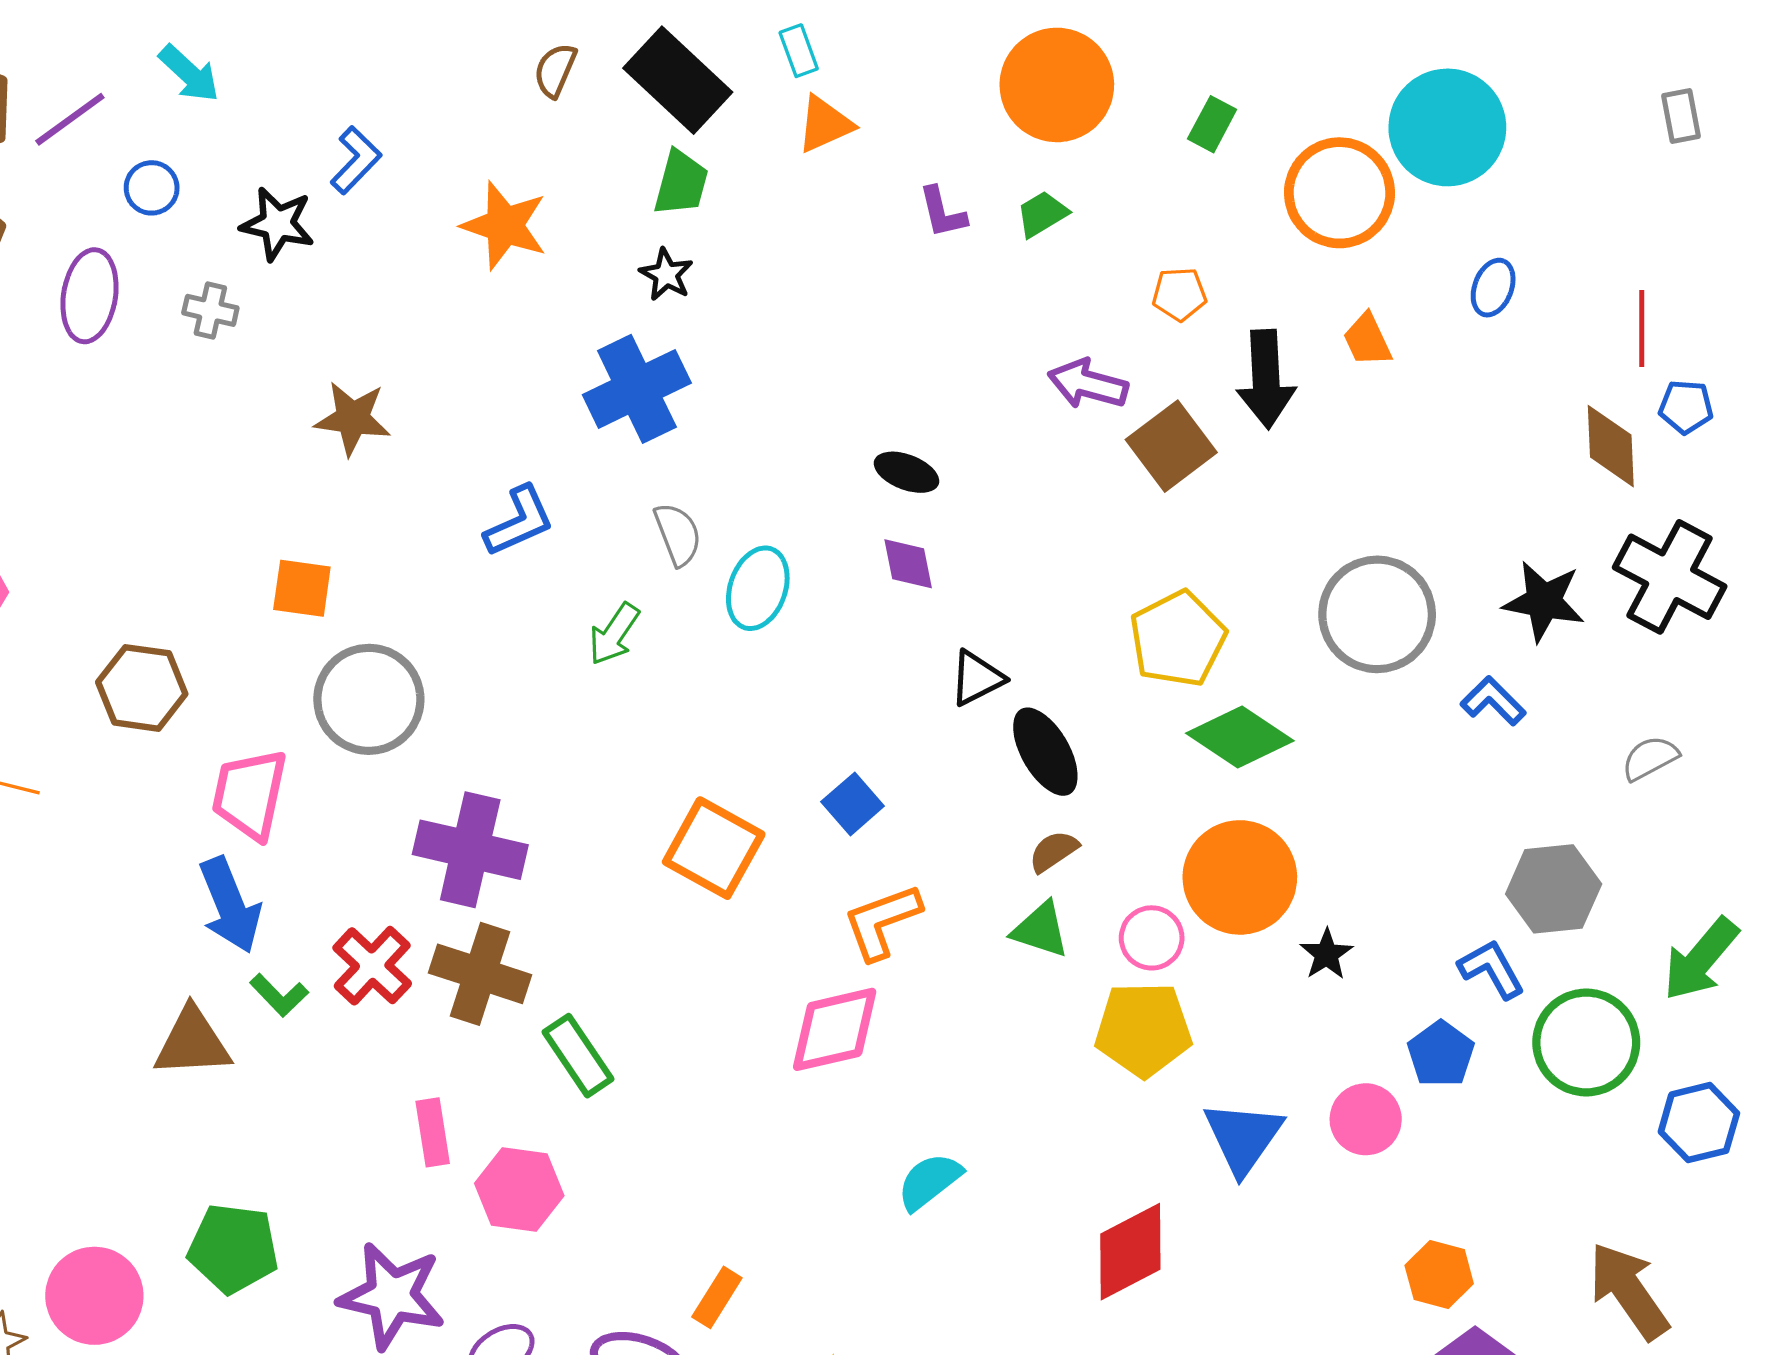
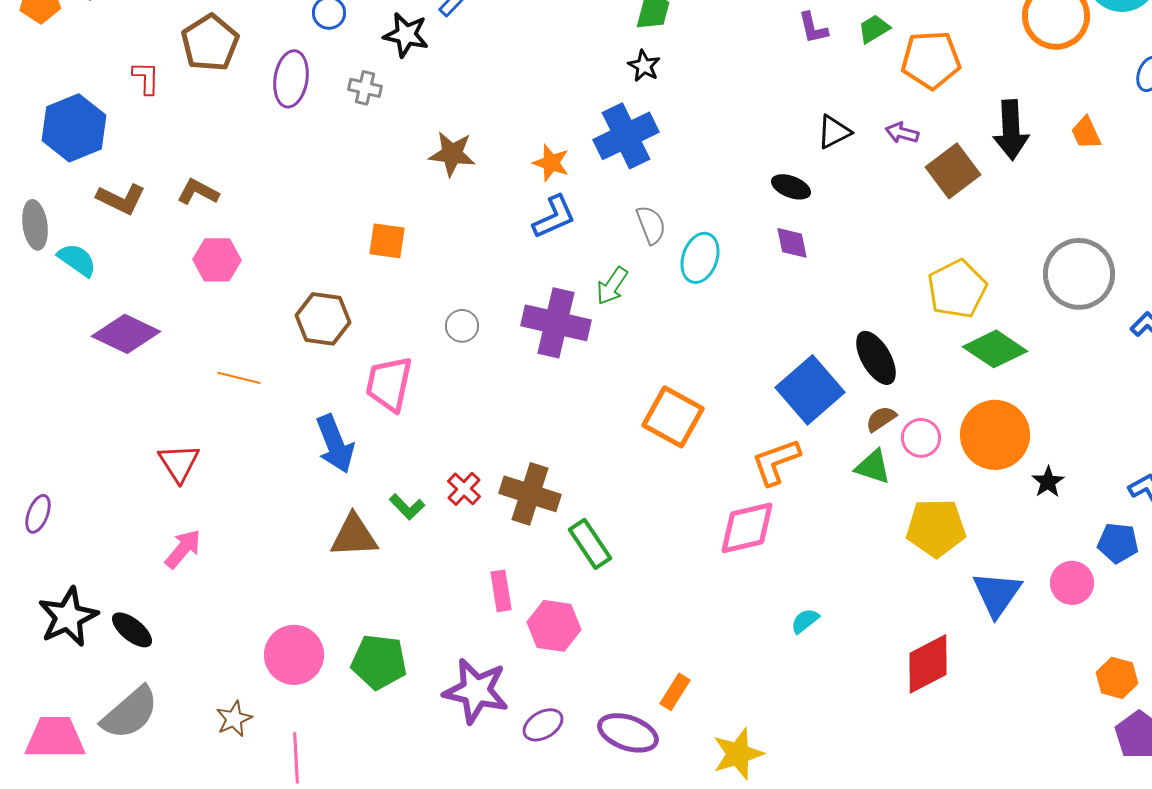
orange star: (505, 225) -> (551, 163), moved, size x0.7
orange pentagon: (1179, 294) -> (931, 60), moved, size x1.8
orange trapezoid: (1367, 340) -> (1086, 133), moved
purple arrow: (1088, 384) -> (902, 133), size x0.7
orange square: (302, 588) -> (387, 241), moved
black triangle: (977, 678) -> (834, 132), moved
gray circle: (369, 699) -> (462, 326), size x0.5
blue square: (853, 804) -> (810, 390), moved, size x1.8
purple cross: (470, 850) -> (556, 323), moved
blue arrow: (230, 905) -> (335, 444), moved
pink circle: (1152, 938) -> (921, 438), moved
red cross: (372, 966) -> (464, 489), size x0.7
blue pentagon: (1441, 1054) -> (1118, 543), turned -30
cyan semicircle: (929, 1181) -> (805, 621), size x0.7
pink circle: (94, 1296) -> (294, 655), moved

